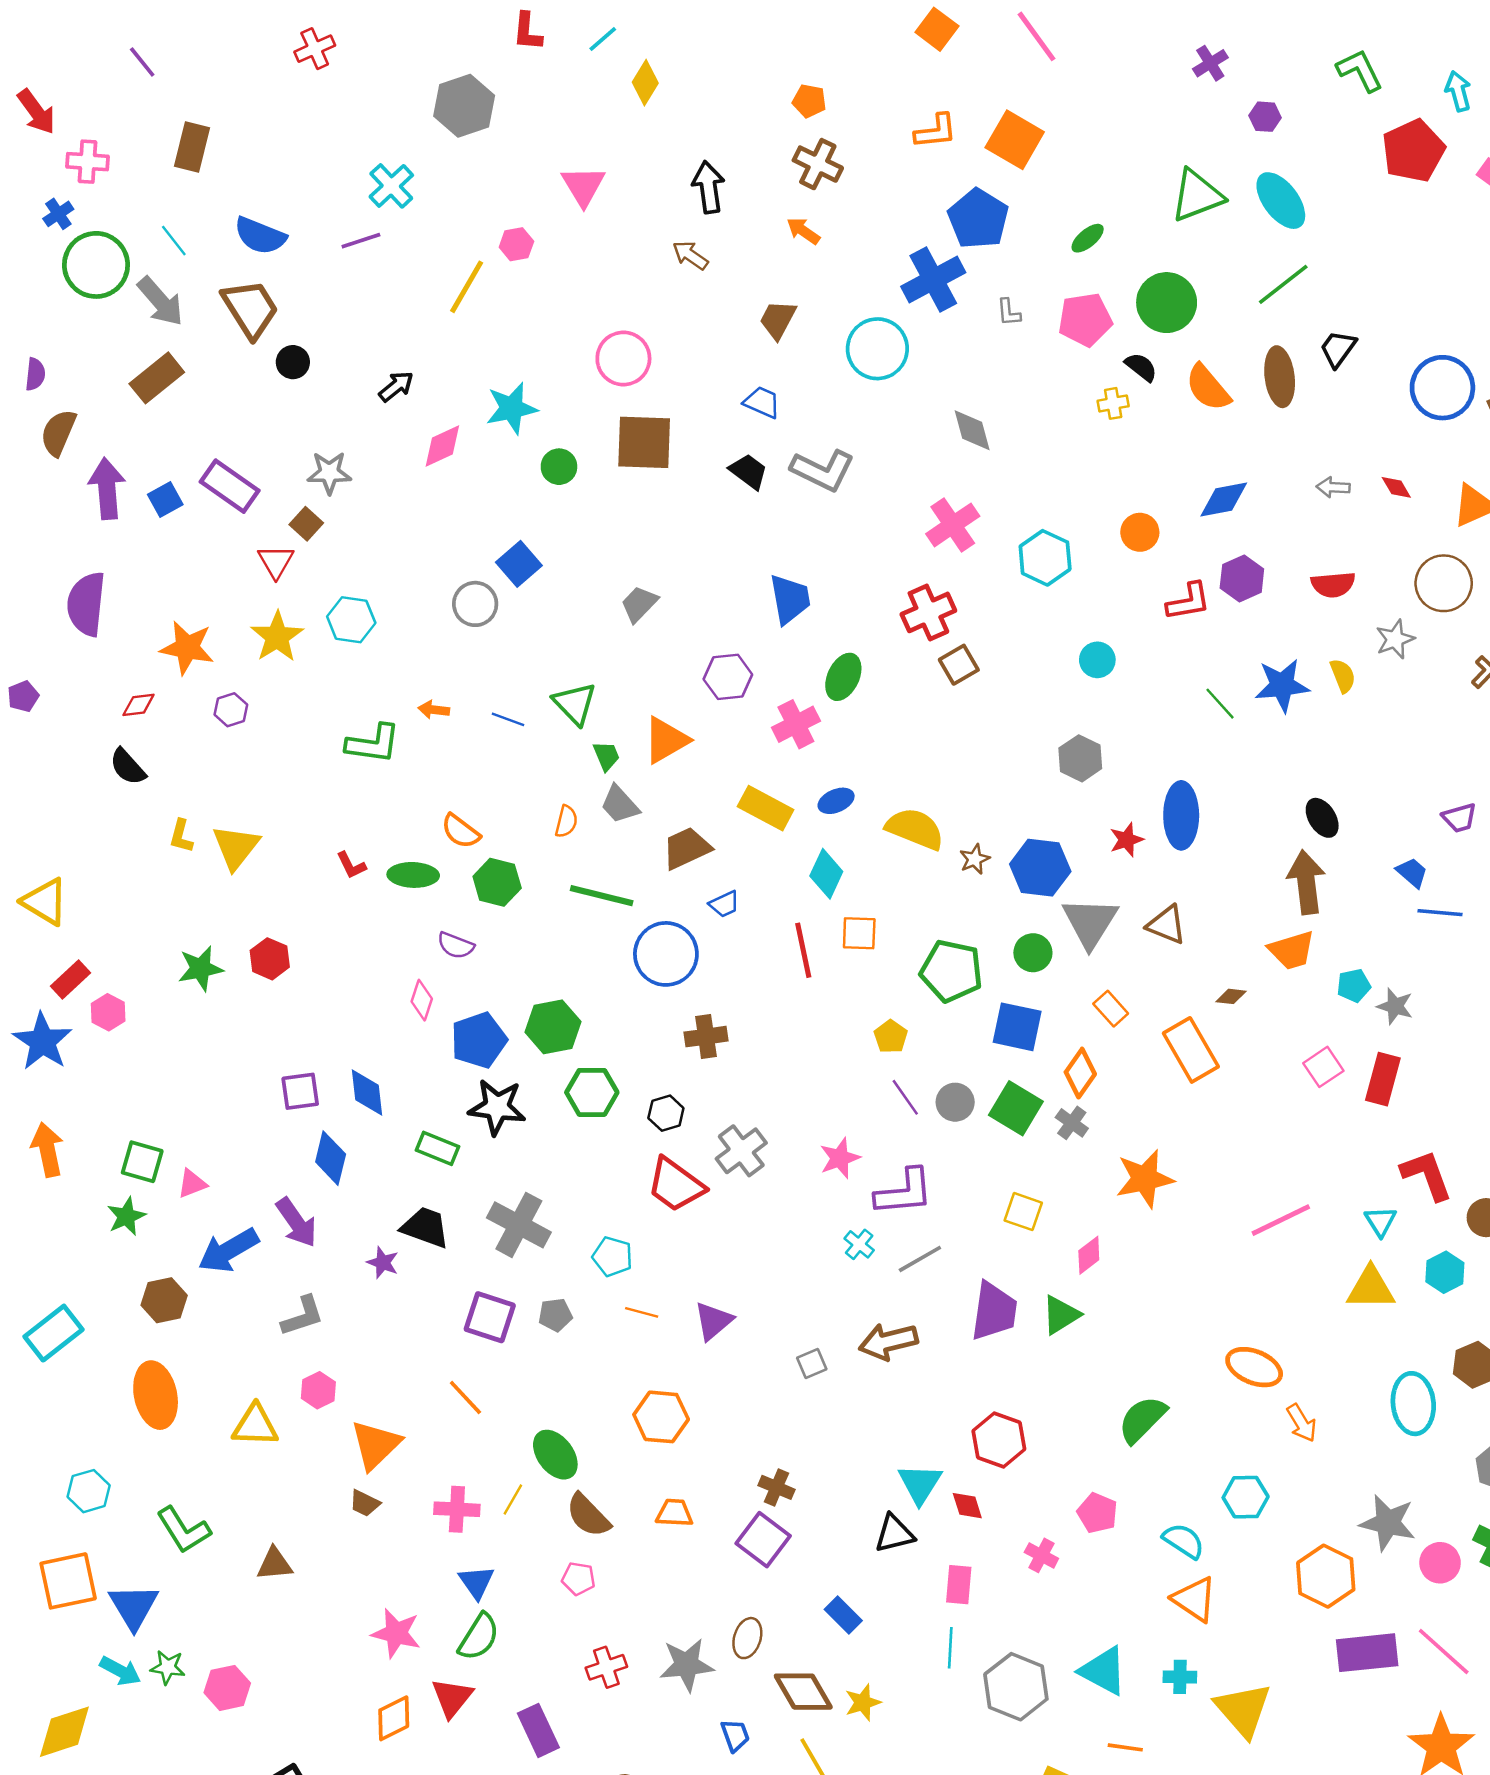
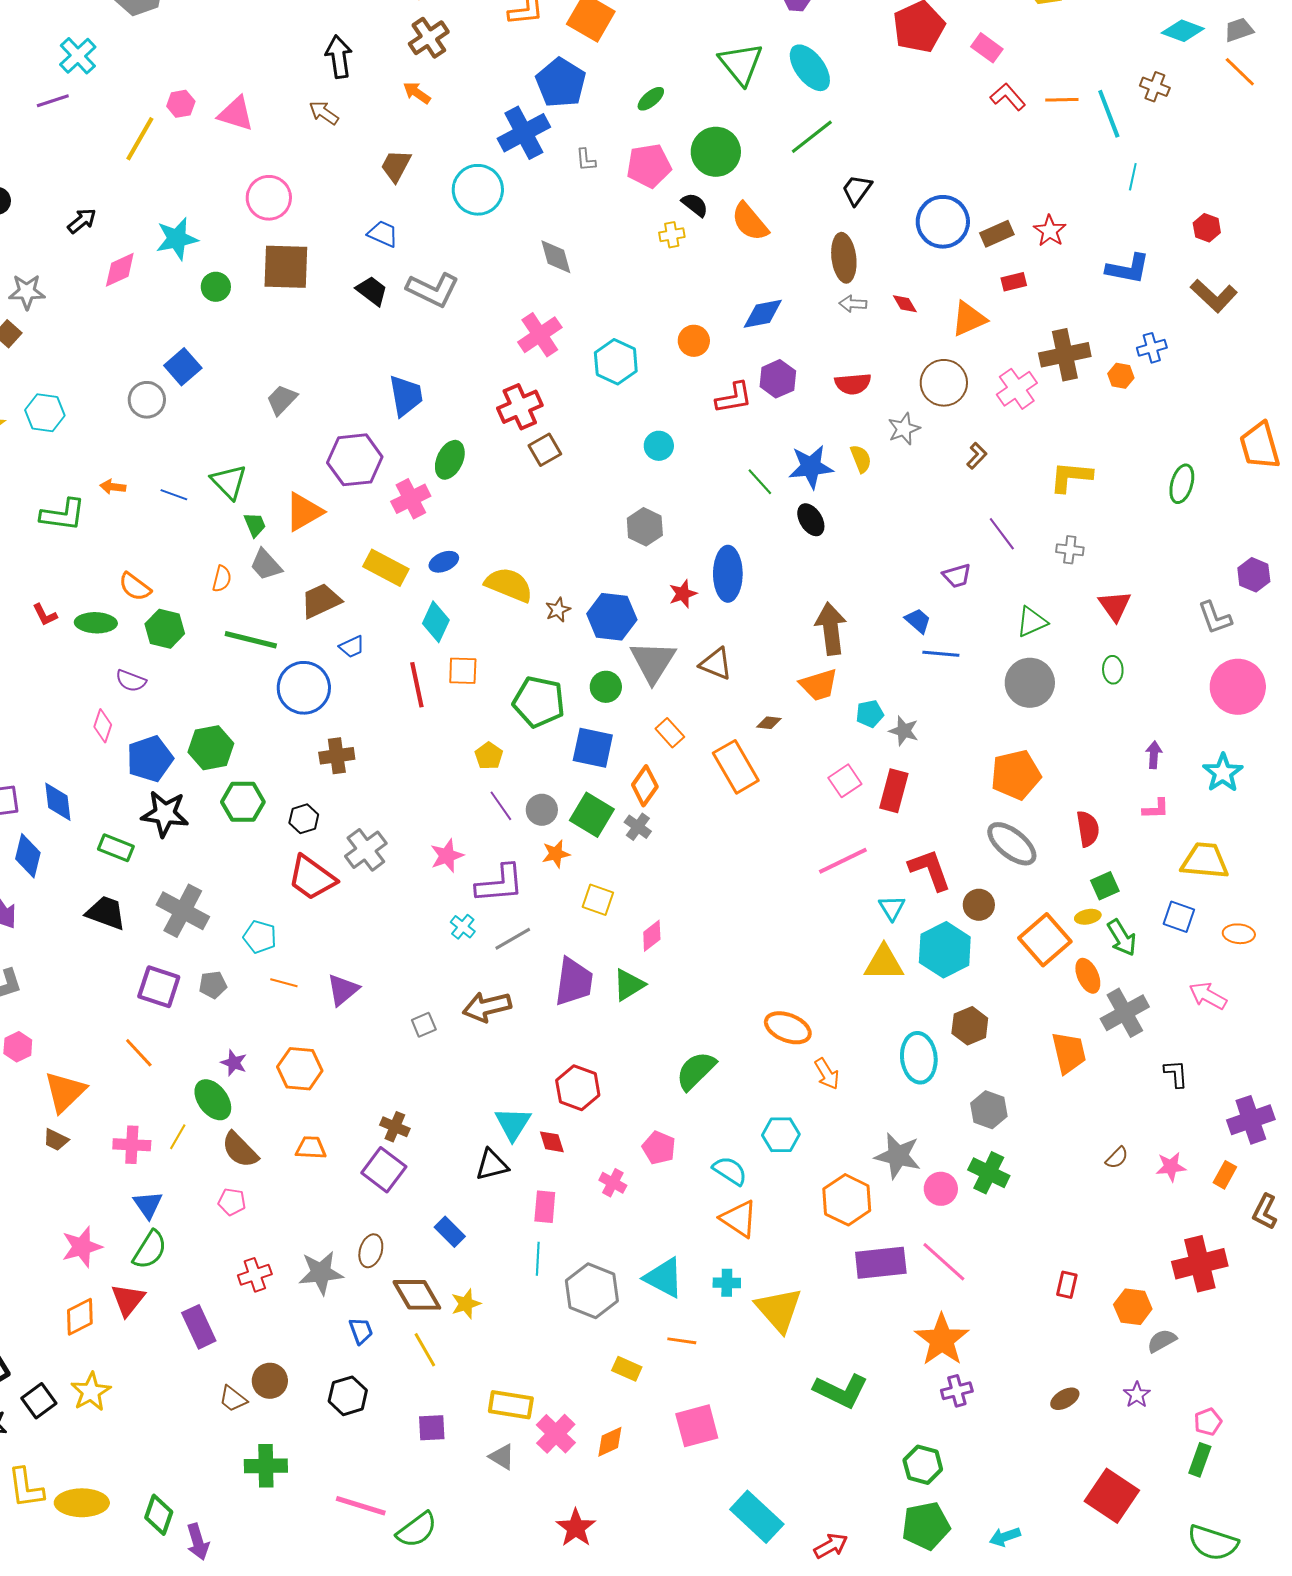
brown cross: (818, 164) -> (429, 38), turned 30
pink triangle: (583, 186) -> (236, 114), moved, turned -42
green triangle: (1197, 196) -> (741, 64), turned -48
brown ellipse: (1280, 377) -> (844, 258), moved
purple hexagon: (728, 677) -> (355, 460), size x1.4
black ellipse: (1322, 818) -> (811, 520), moved
orange star: (1145, 1179) -> (556, 854), moved, size x0.6
pink line: (1281, 1220) -> (843, 861), moved
purple star: (383, 1263) -> (234, 1063), moved
cyan hexagon: (1445, 1272) -> (945, 950), size x1.6
pink star: (396, 1633) -> (82, 1247), turned -30

